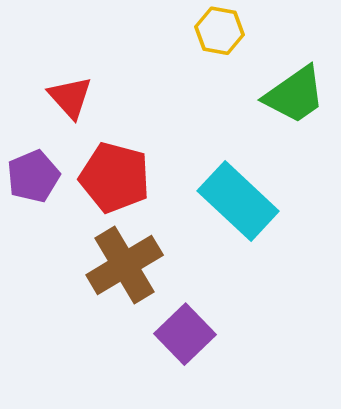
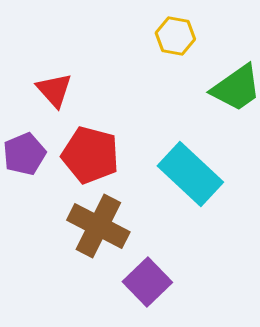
brown cross: (125, 265) -> (98, 226), turned -32

